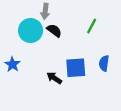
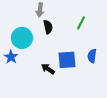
cyan circle: (31, 31) -> (22, 38), moved
black semicircle: (54, 31) -> (48, 27), turned 40

